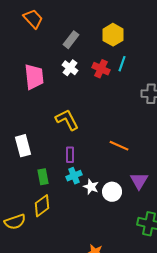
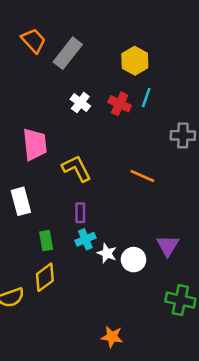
gray rectangle: (71, 40) -> (68, 53), moved, size x1.4
pink trapezoid: (34, 77) -> (35, 144), moved
orange line: (119, 146) -> (142, 176), moved

